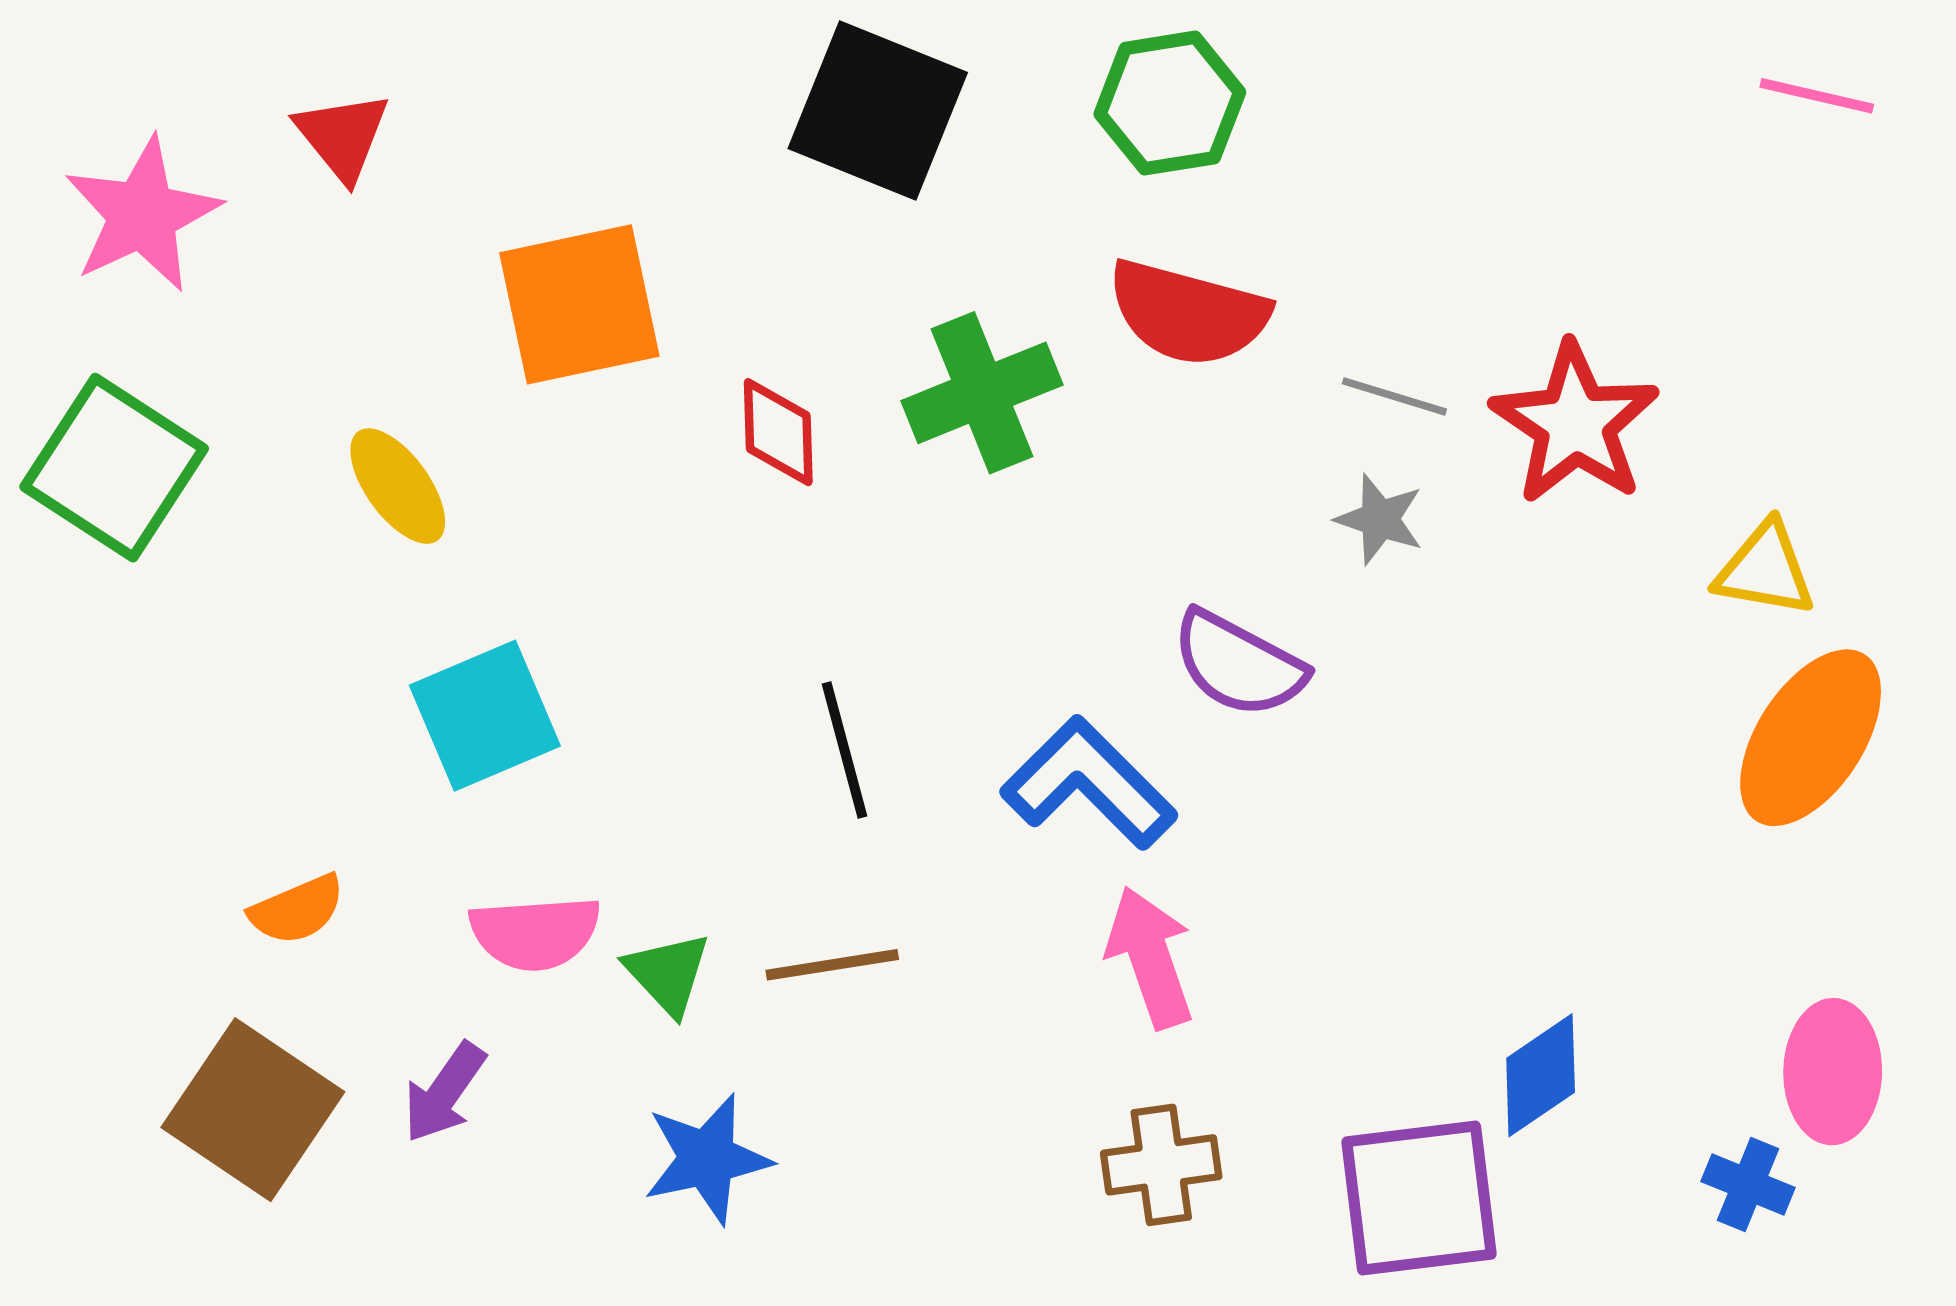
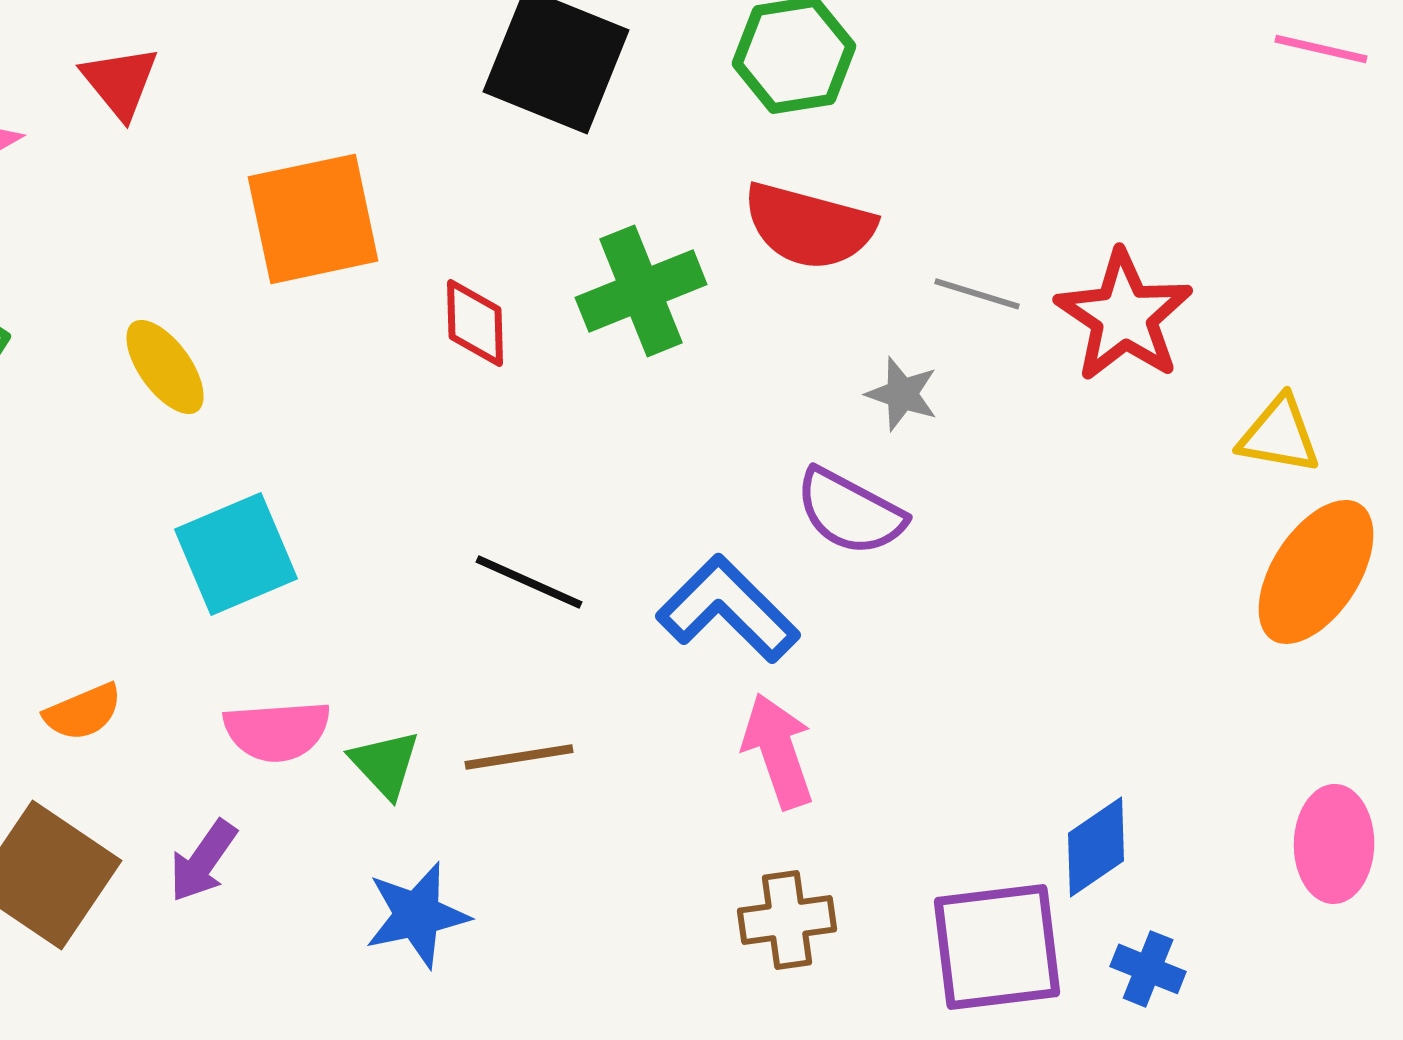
gray star: (1380, 519) -> (902, 394), moved
black line: (845, 750) -> (529, 582), turned -51
blue cross: (1748, 1185) -> (1148, 969), moved

